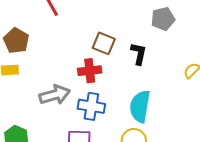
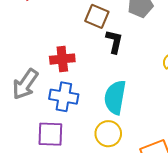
brown square: (104, 43) -> (97, 16), moved
gray arrow: (55, 95) -> (25, 84), turned 140

